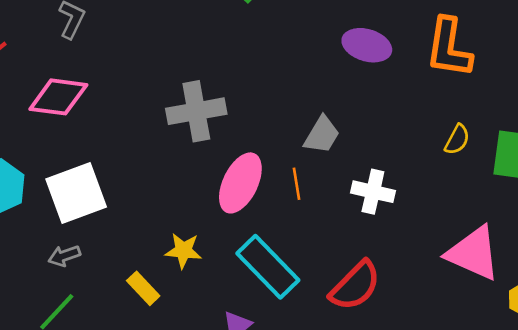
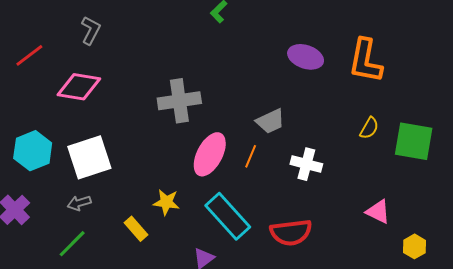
gray trapezoid: (322, 135) -> (270, 121), turned 32
orange line: (296, 184) -> (251, 156), turned 30
pink triangle: (473, 253) -> (378, 212), size x0.6
red semicircle: (355, 286) -> (291, 232), turned 36

